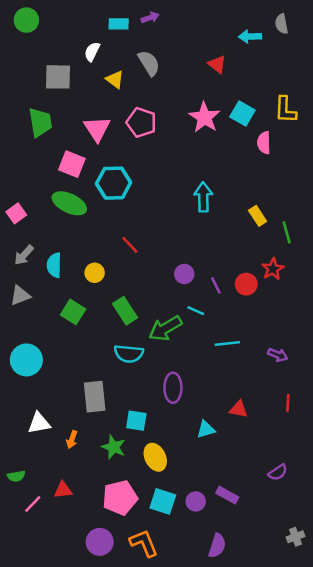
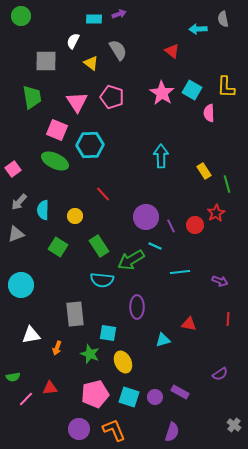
purple circle: (184, 274) -> (146, 217), size x1.6
gray cross: (295, 537) -> (234, 425), turned -32

